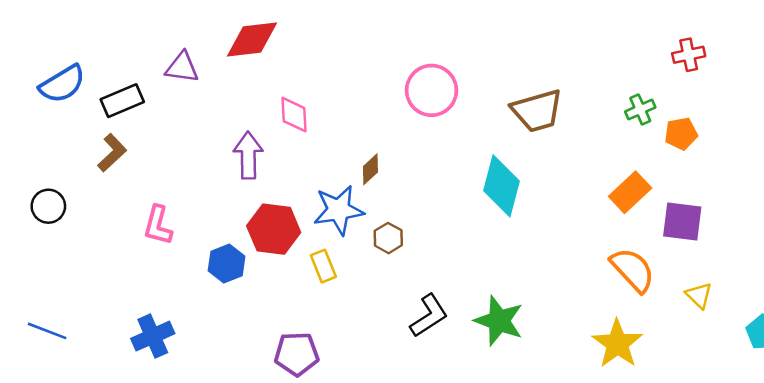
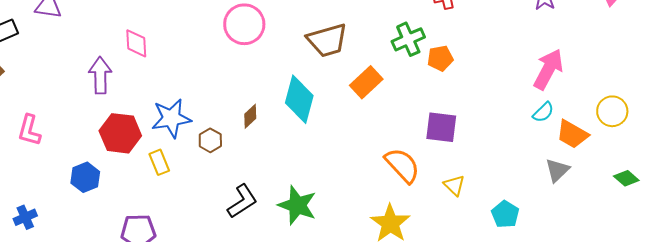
green cross: (640, 109) -> (408, 39), size x1.4
brown diamond: (370, 169) -> (250, 116), moved
orange rectangle: (630, 192) -> (366, 82), moved
blue hexagon: (227, 263) -> (85, 177), moved
blue cross: (153, 336) -> (25, 217), size x0.7

